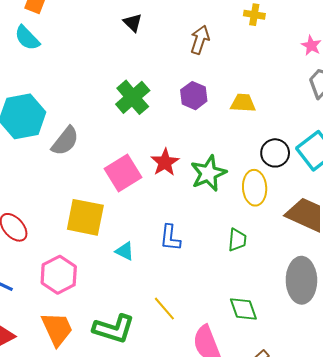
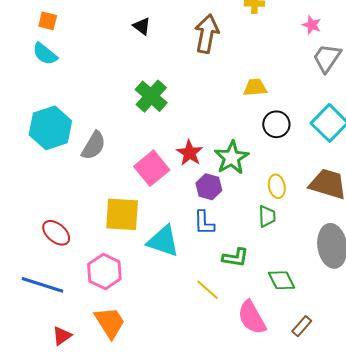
brown arrow: (200, 40) -> (207, 34), size x1.4
purple hexagon: (194, 96) -> (209, 187), moved
black circle: (275, 153) -> (276, 124), moved
yellow ellipse: (255, 188) -> (277, 186), moved, size x0.7
cyan triangle: (125, 251) -> (163, 241), size x1.8
green L-shape: (114, 329) -> (235, 258), moved, size x0.7

